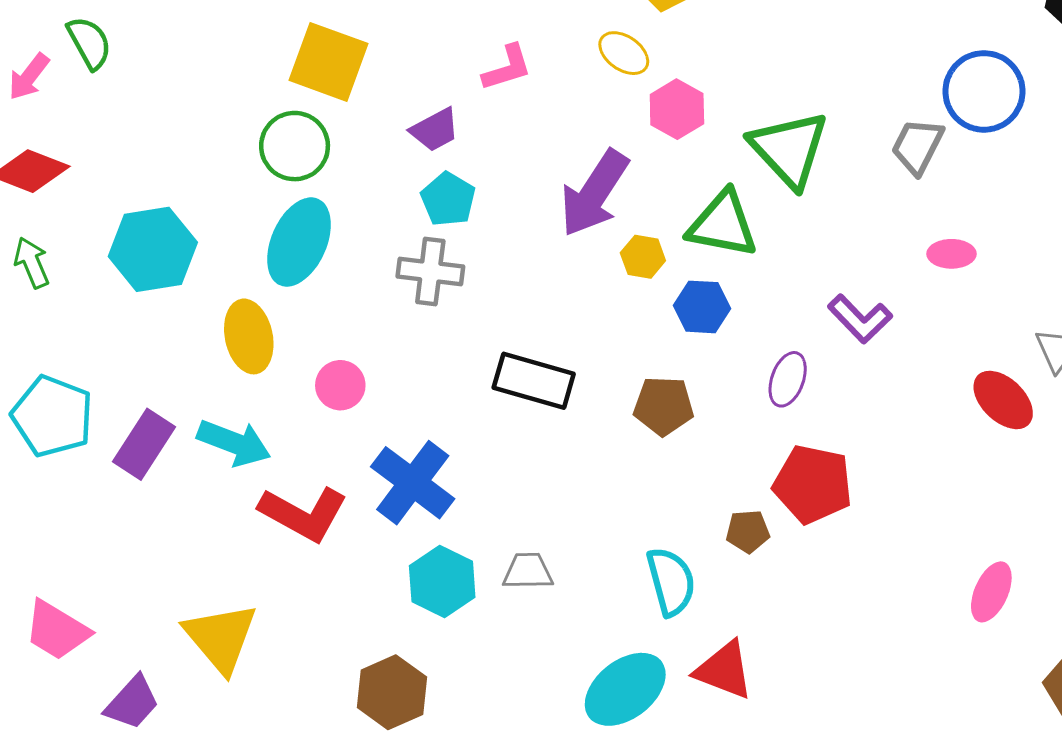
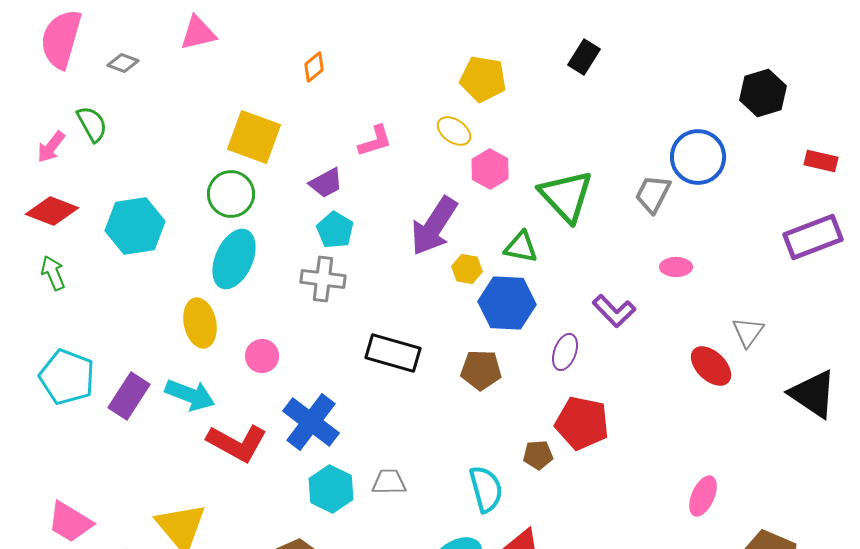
green triangle: (723, 224) -> (521, 247), size x0.7
cyan hexagon: (153, 249) -> (135, 226), moved
blue hexagon: (702, 307) -> (507, 303), size x1.5

